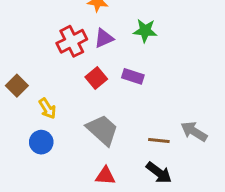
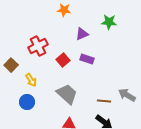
green star: (145, 31) -> (109, 22), moved
purple triangle: (104, 38) -> (82, 34), moved
red cross: (72, 41) -> (38, 46), moved

